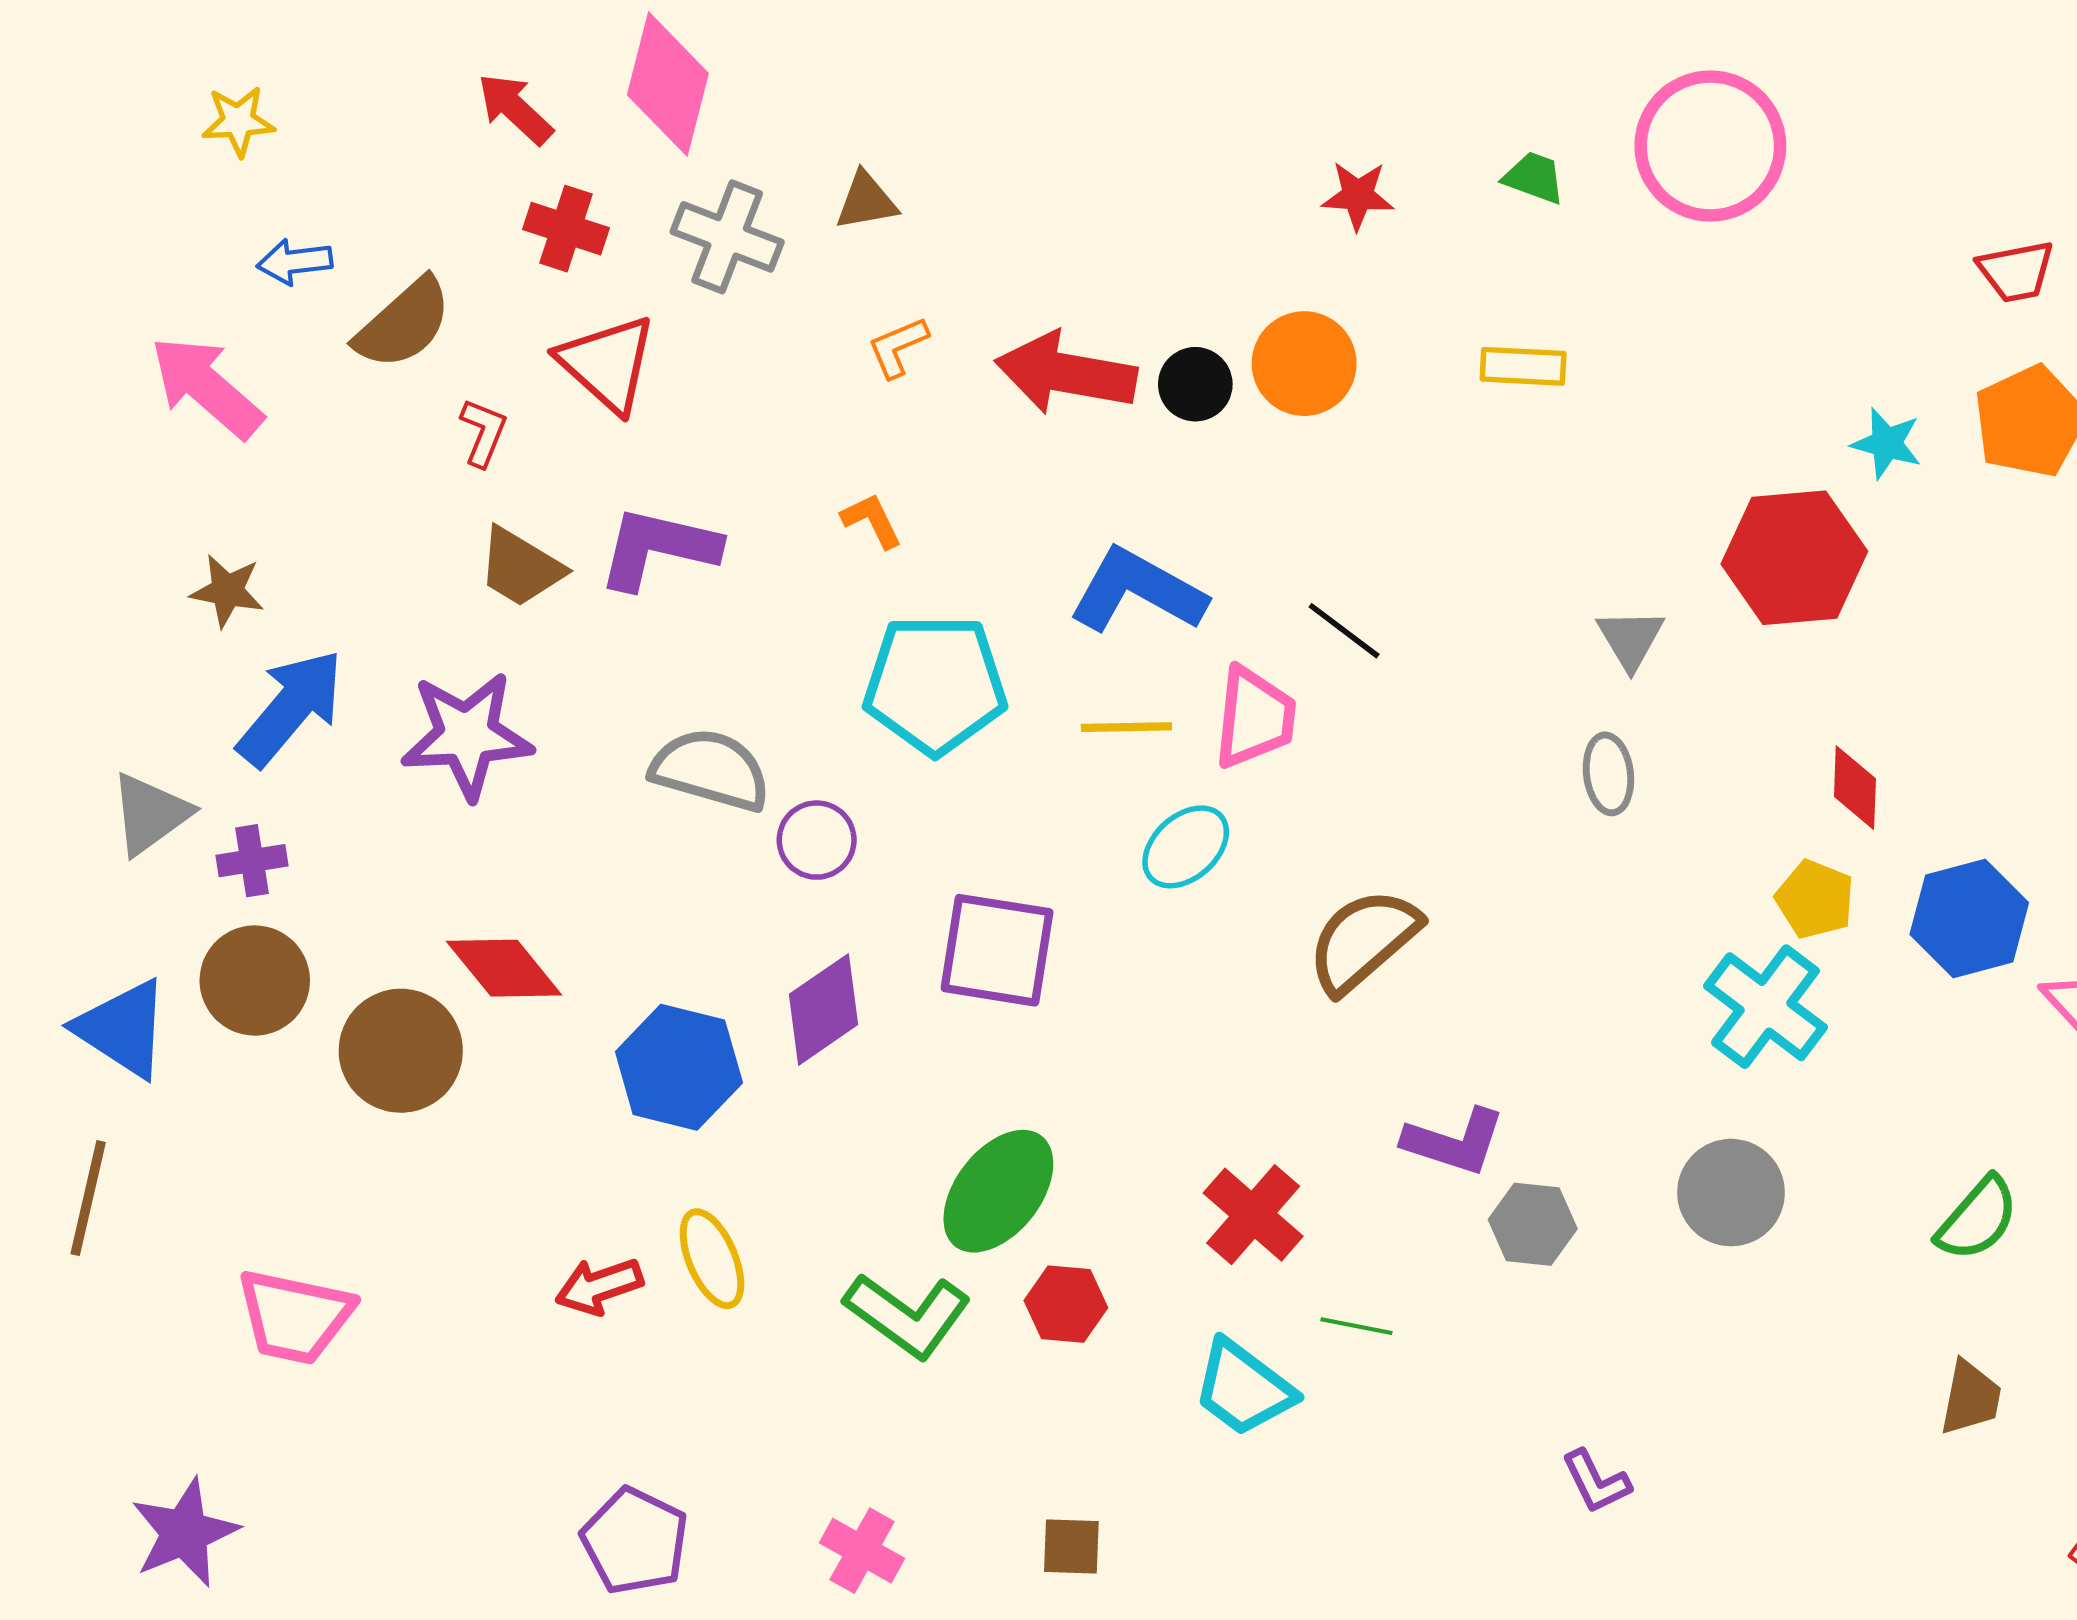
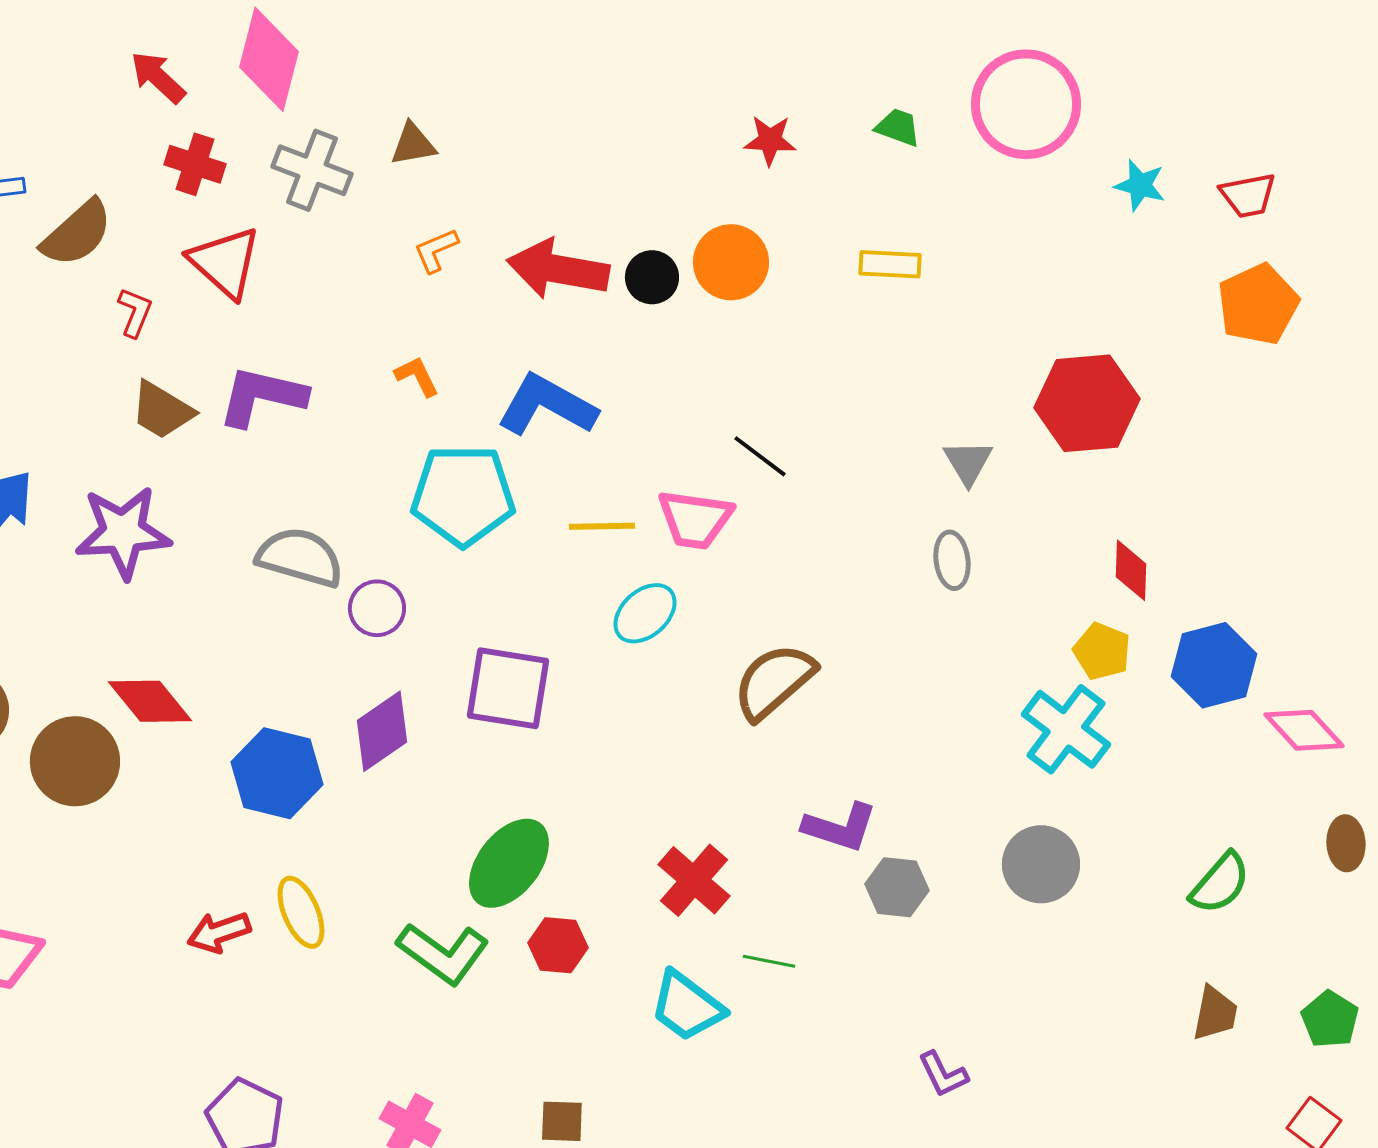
cyan star: (1887, 443) -> (1140, 185), moved
blue L-shape: (1137, 591) -> (547, 405), moved
pink trapezoid: (1255, 717) -> (695, 519), turned 92

